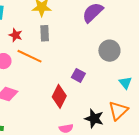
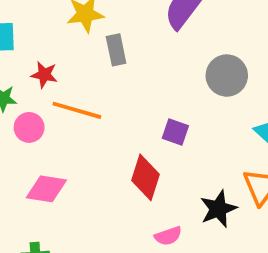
gray rectangle: (45, 33) -> (116, 50), moved
black star: (94, 119) -> (218, 209), turned -30

